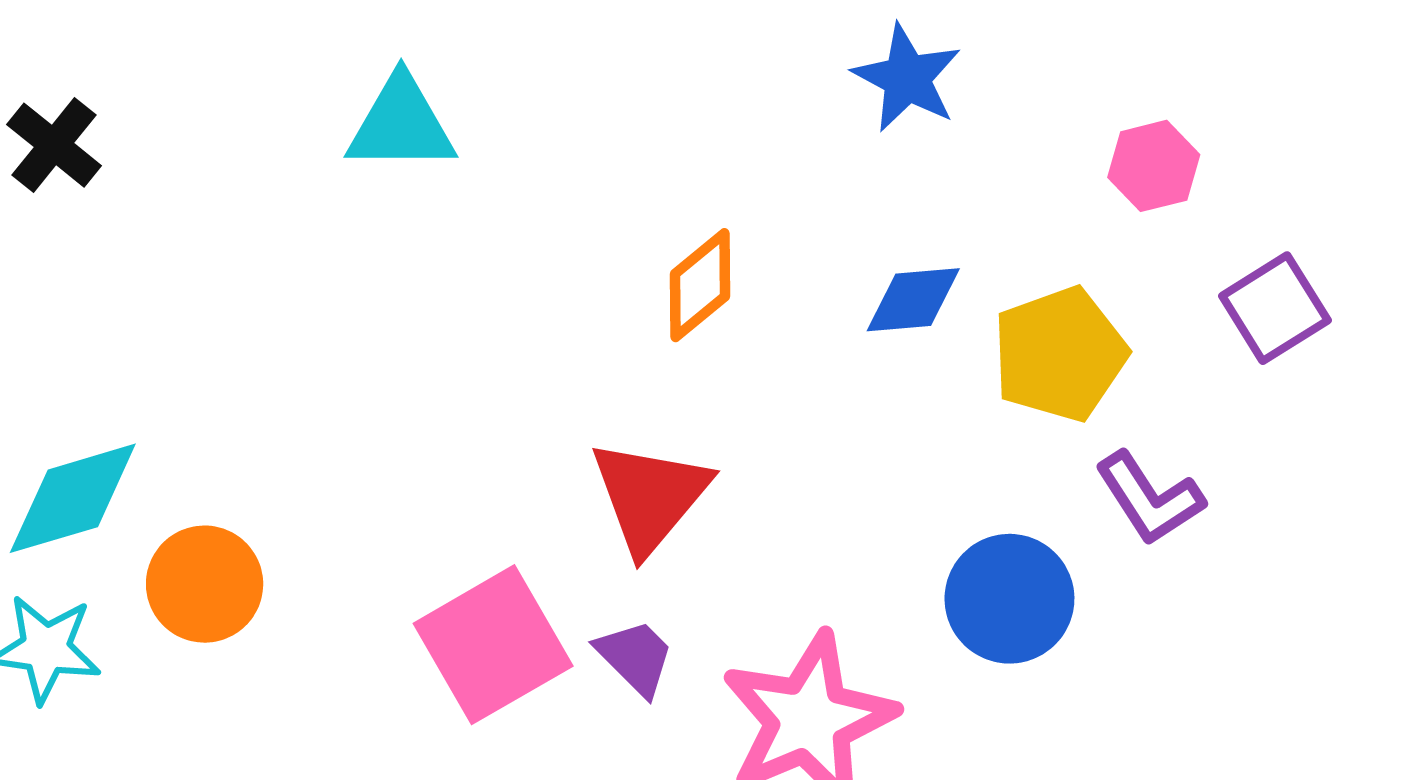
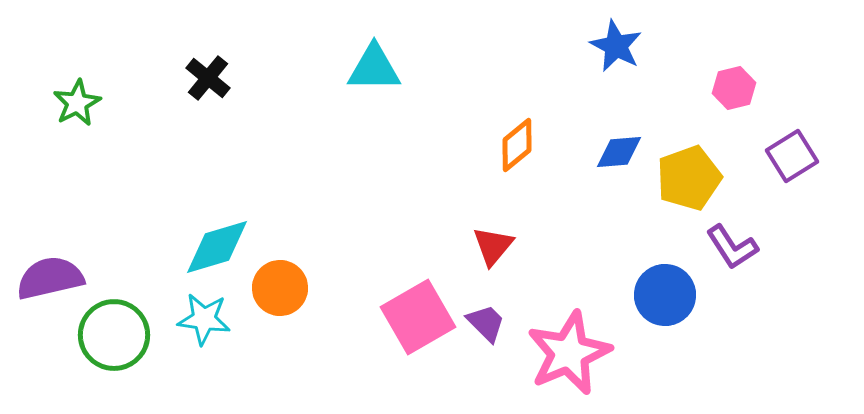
red triangle: (650, 496) -> (493, 246), size x0.7

